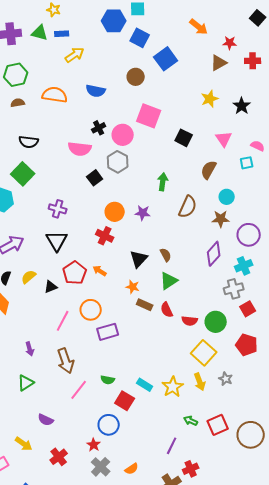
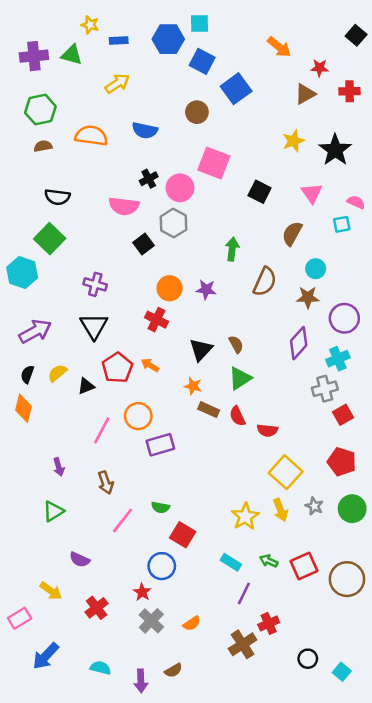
blue rectangle: (62, 34) -> (119, 40), moved
black star: (242, 106) -> (335, 150), size x1.4
green circle: (216, 322) -> (352, 509), moved
brown arrow: (66, 361) -> (106, 483), size x0.7
cyan rectangle: (145, 385) -> (231, 562), moved

